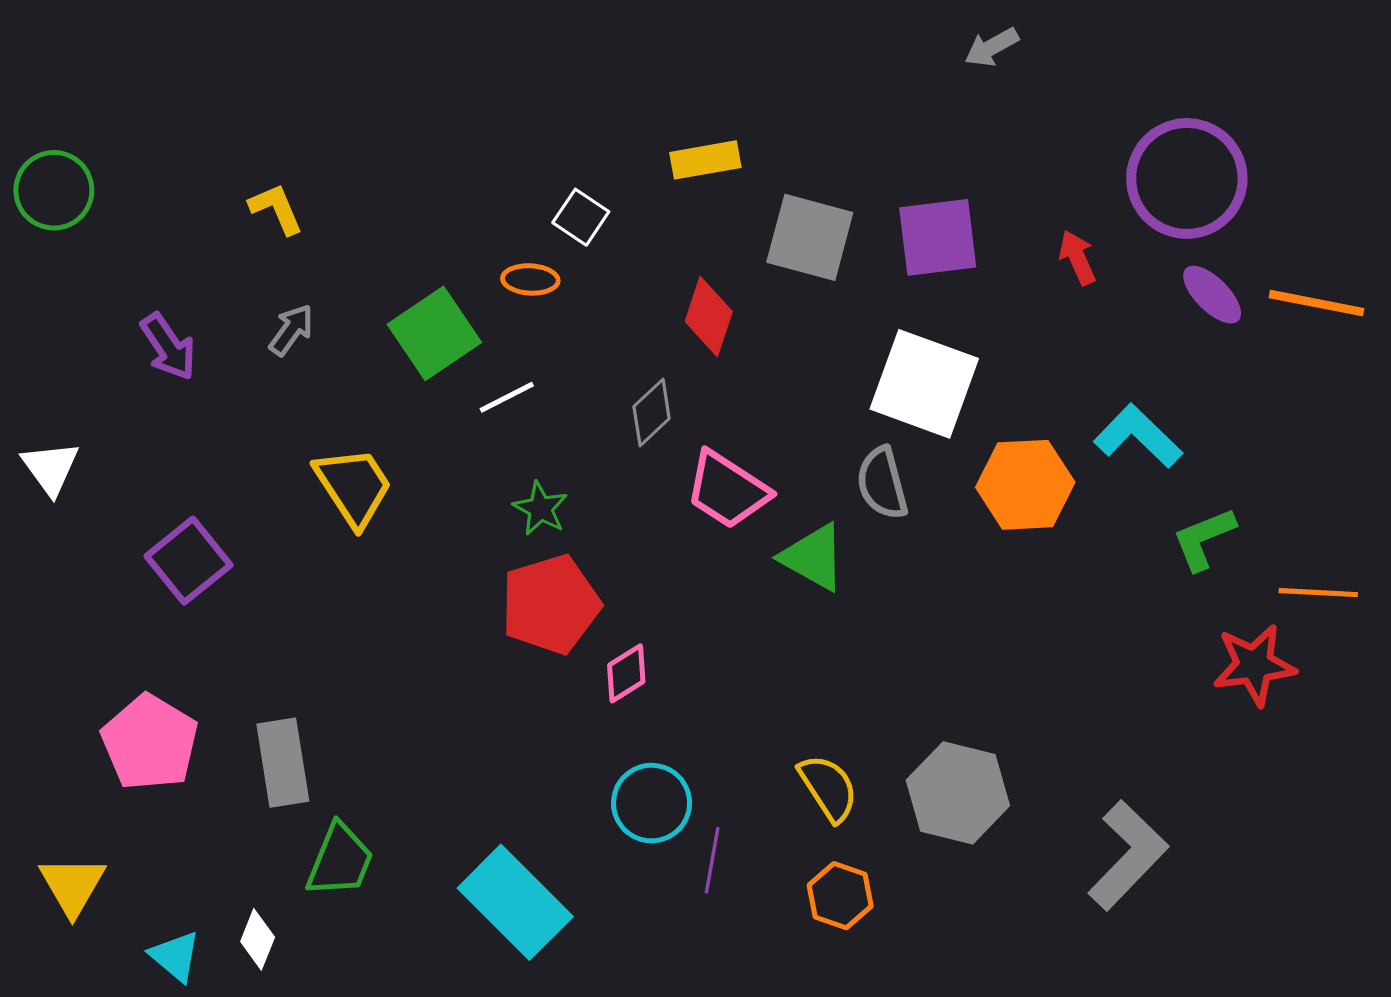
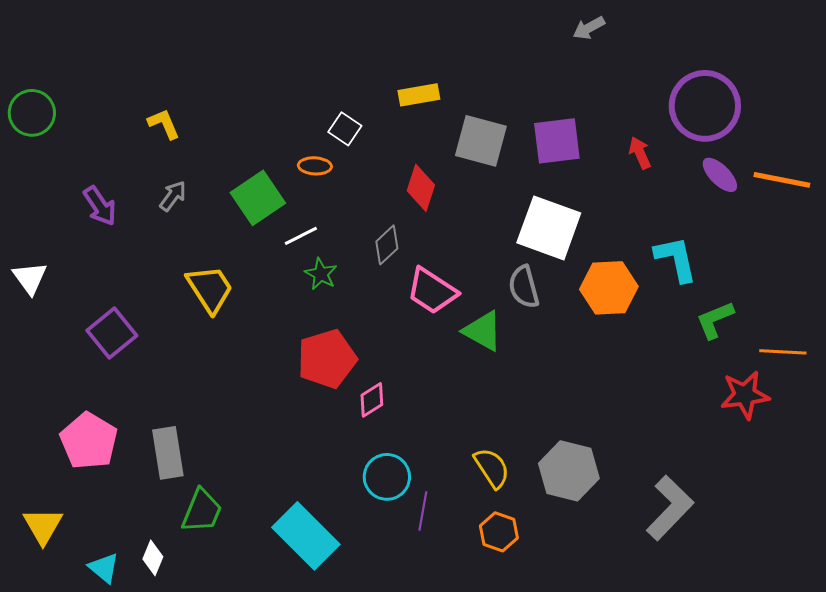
cyan L-shape: (1138, 436) -> (676, 259), turned 34
green star: (540, 508) -> (321, 274), moved

